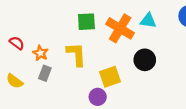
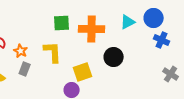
cyan triangle: (148, 21) -> (128, 22), moved, turned -35
orange cross: (120, 28) -> (92, 29), turned -30

